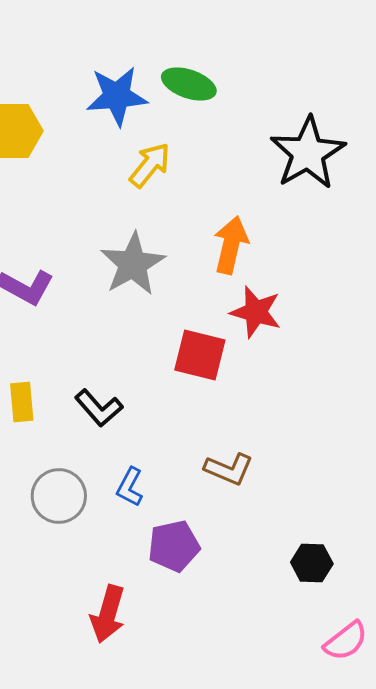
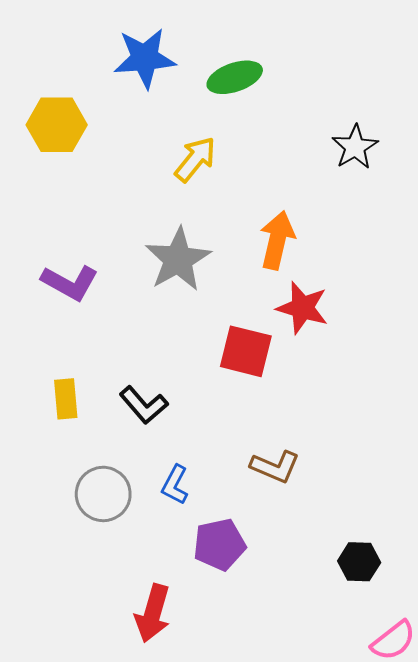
green ellipse: (189, 84) -> (235, 77), turned -38
blue star: (117, 96) -> (145, 58), moved
black star: (308, 153) -> (355, 147), size x0.6

